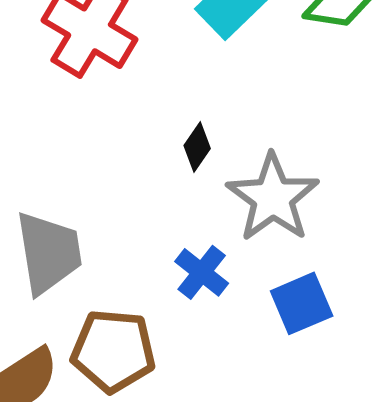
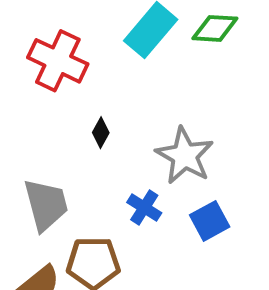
black diamond: (197, 147) -> (101, 133), moved

